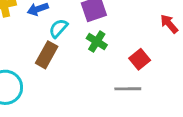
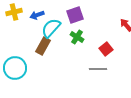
cyan semicircle: (58, 28) -> (51, 28), size x1.5

